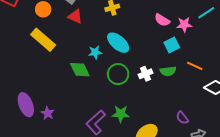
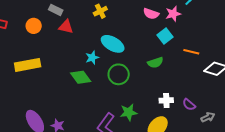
yellow rectangle: (43, 40) -> (28, 65), moved, turned -40
green semicircle: (168, 71) -> (155, 63), moved
white cross: (146, 74) -> (166, 100), moved, turned 32

